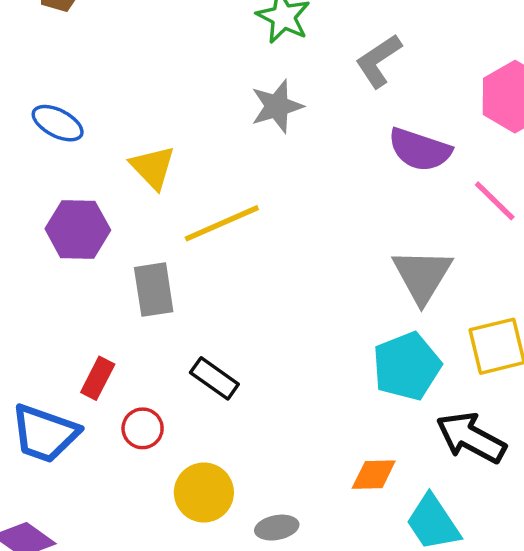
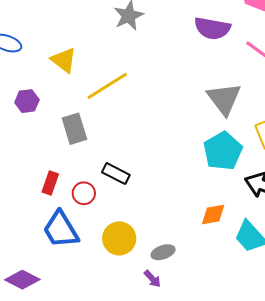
purple hexagon: (78, 229) -> (27, 101), size x0.7
red circle: (143, 428) -> (84, 193), moved
blue trapezoid: (45, 433) -> (61, 230), moved, turned 48

